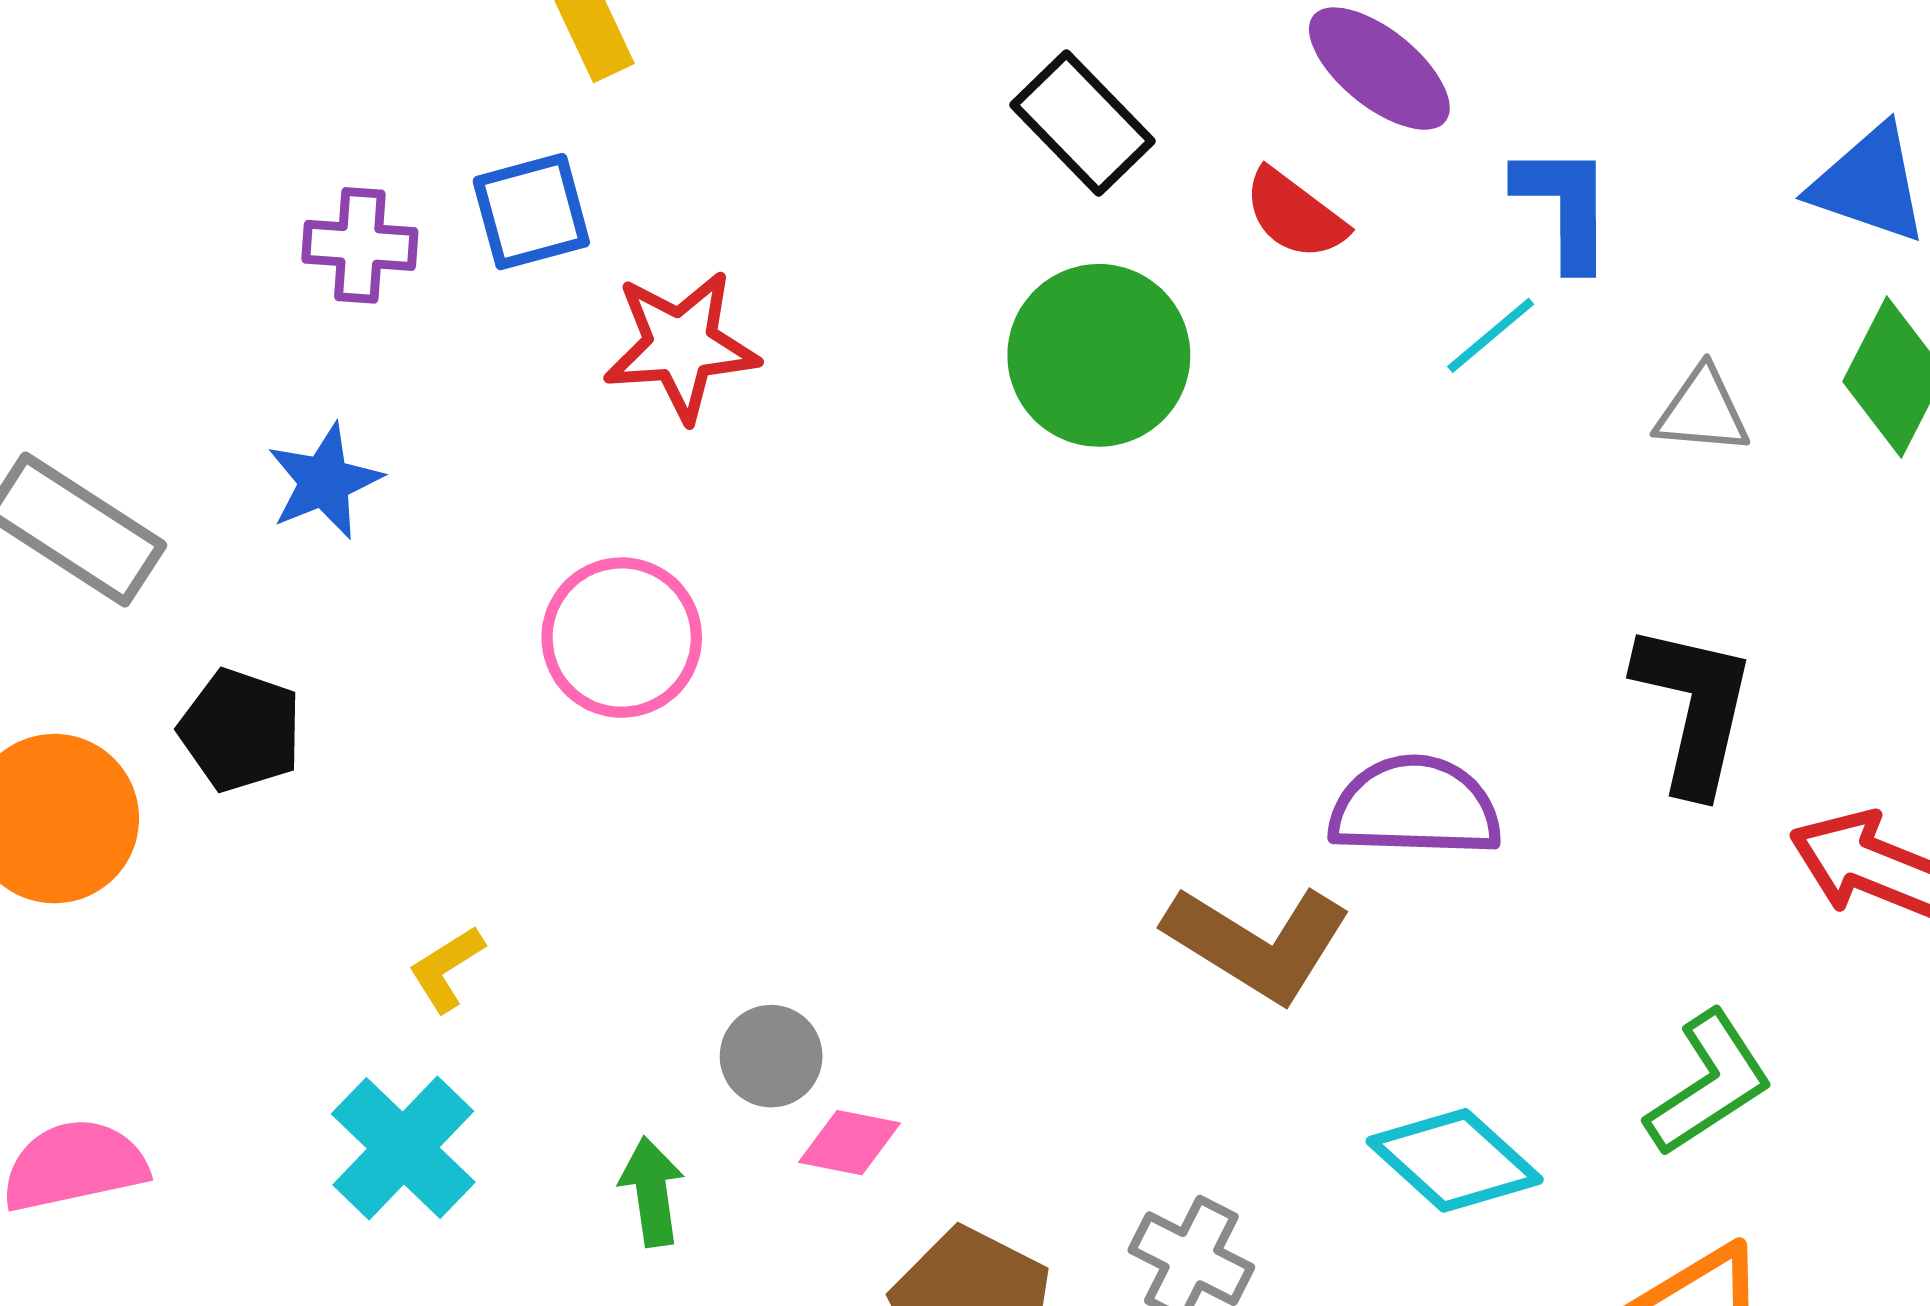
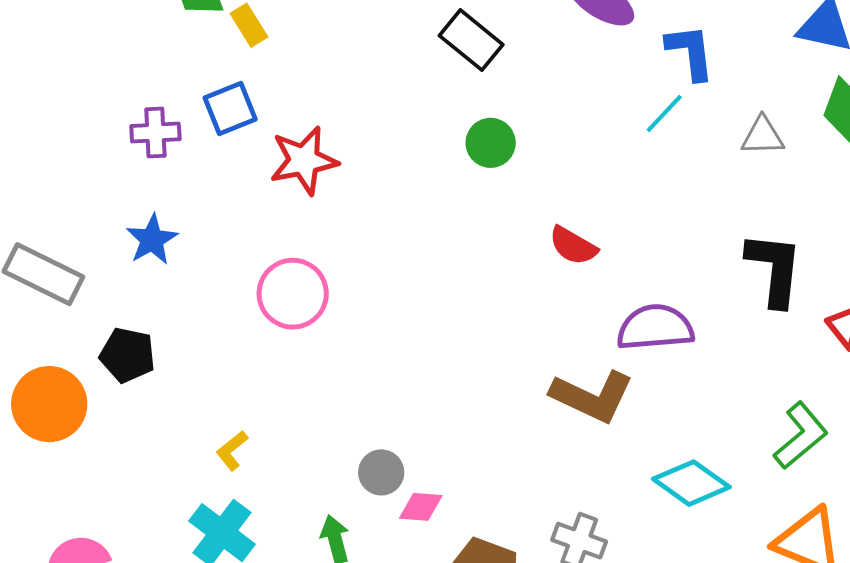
red semicircle: (1295, 214) -> (573, 246), moved
green circle: (1099, 355) -> (491, 143), size x0.6

